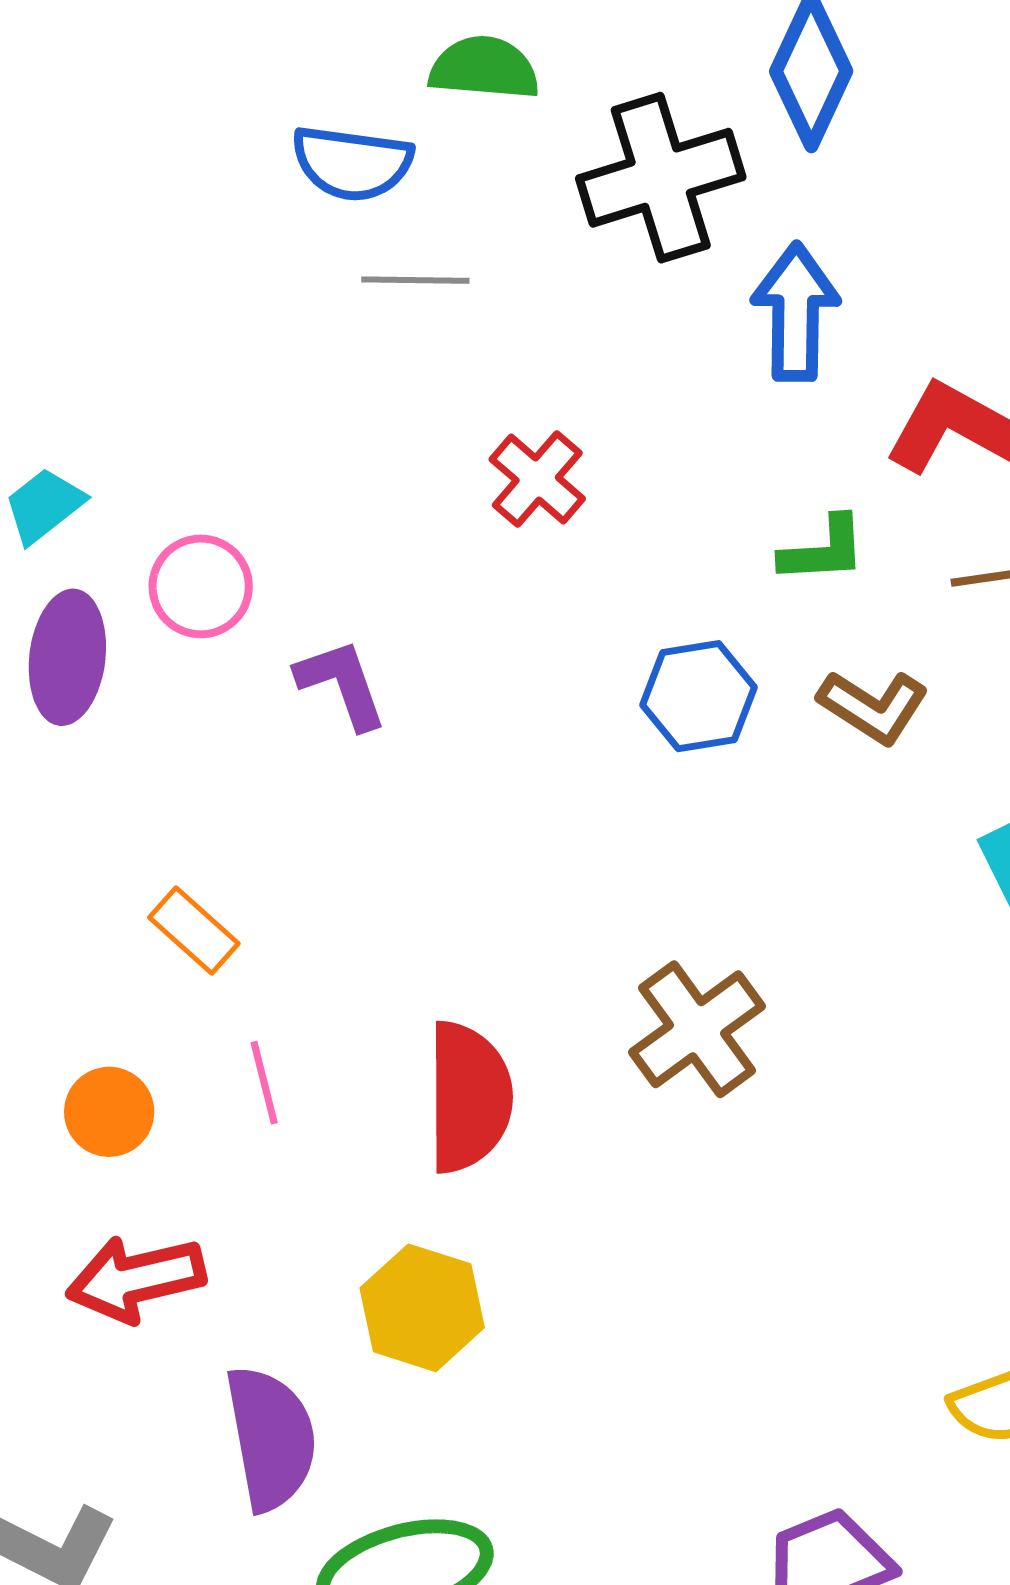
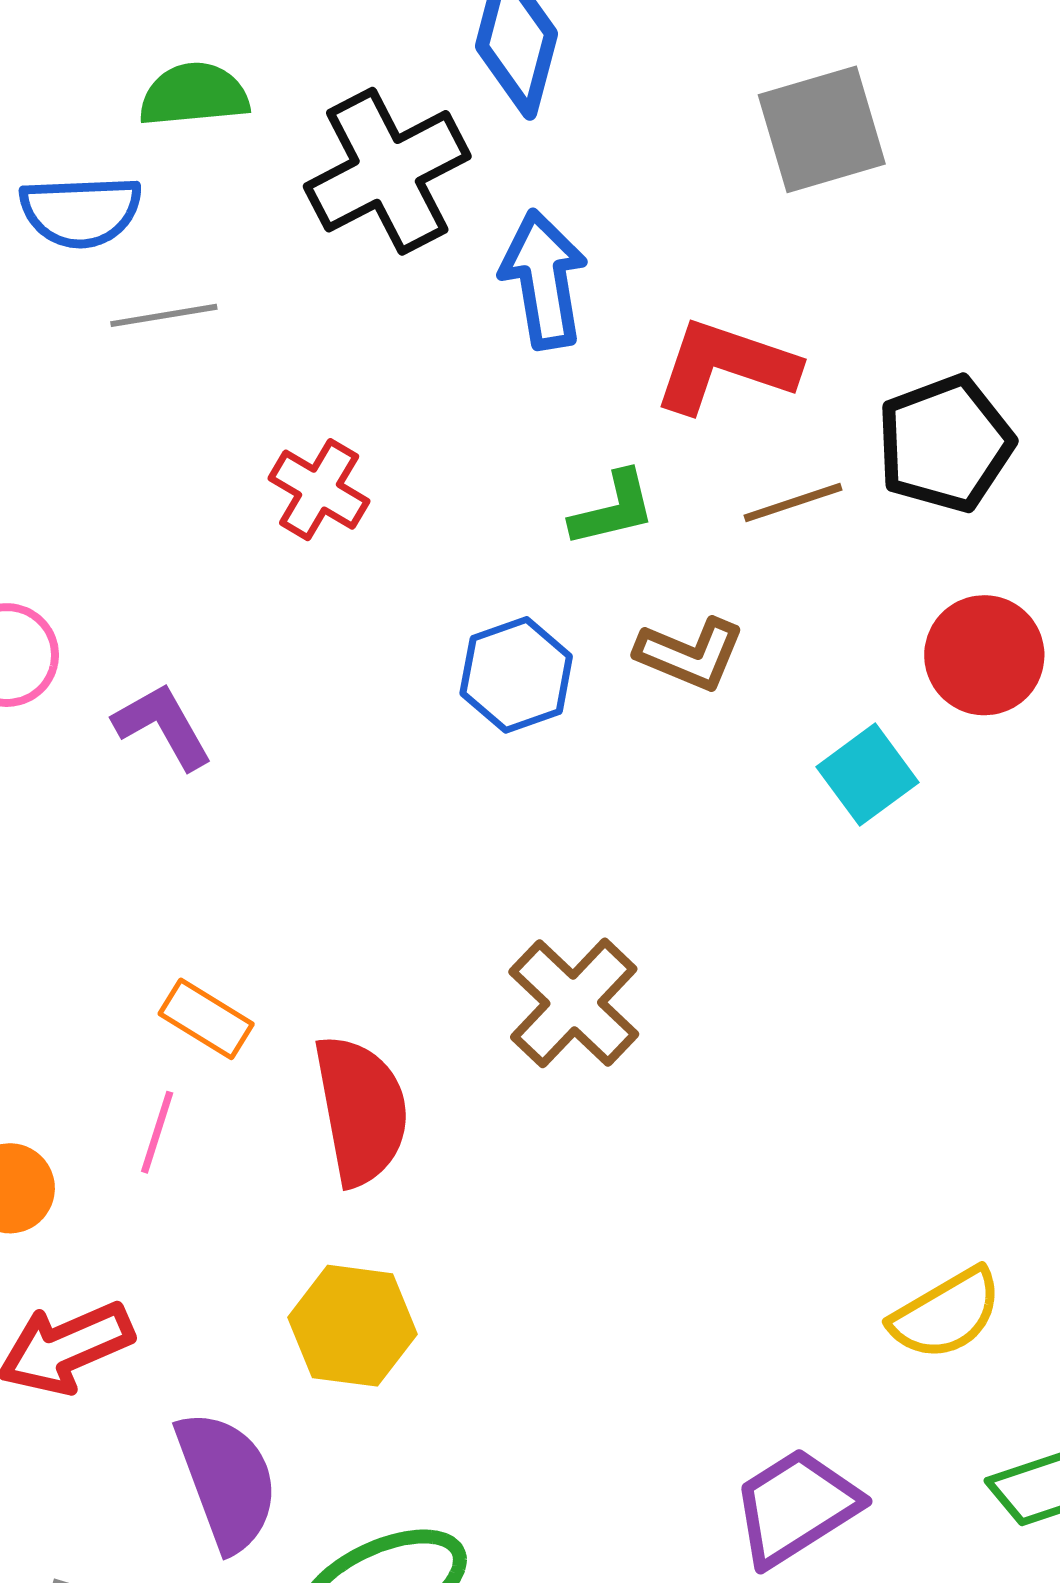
orange rectangle: (194, 930) -> (206, 1019), moved
pink line: (264, 1083) -> (157, 1132), turned 42

